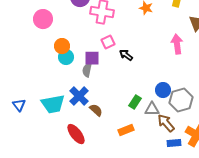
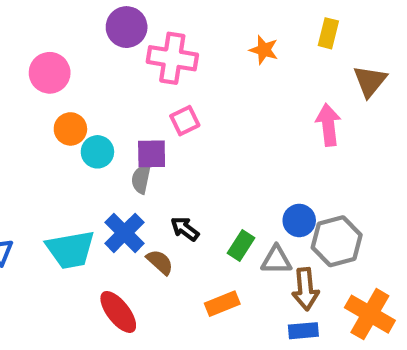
orange circle: (62, 46) -> (70, 129), moved
black arrow: (126, 55) -> (185, 229), moved
brown arrow: (166, 123) -> (305, 289), turned -144
blue rectangle: (174, 143) -> (303, 331), moved

